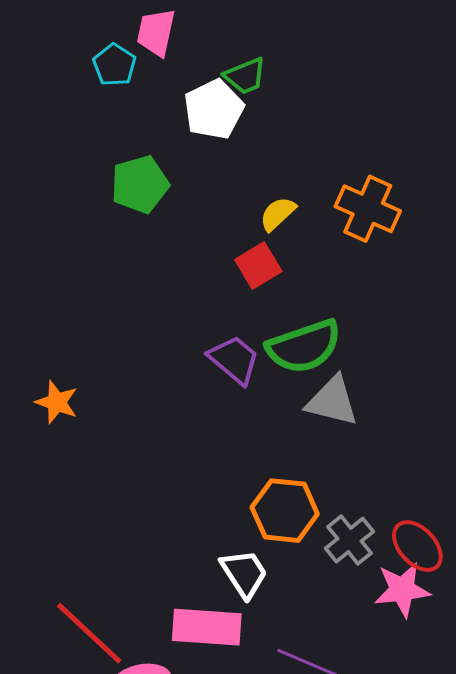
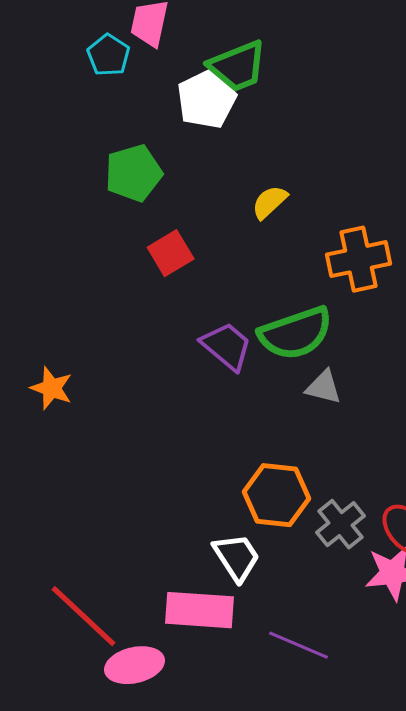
green trapezoid: (245, 76) -> (238, 66), size x1.4
orange cross: (368, 209) -> (359, 259), moved, turned -36
red square: (258, 265) -> (171, 253), moved
gray triangle: (332, 401) -> (324, 387), size x0.7

